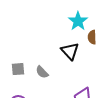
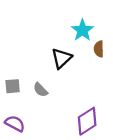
black triangle: (70, 51) -> (61, 58), moved, turned 30

